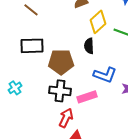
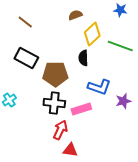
black rectangle: (32, 46) -> (26, 58), turned 30

